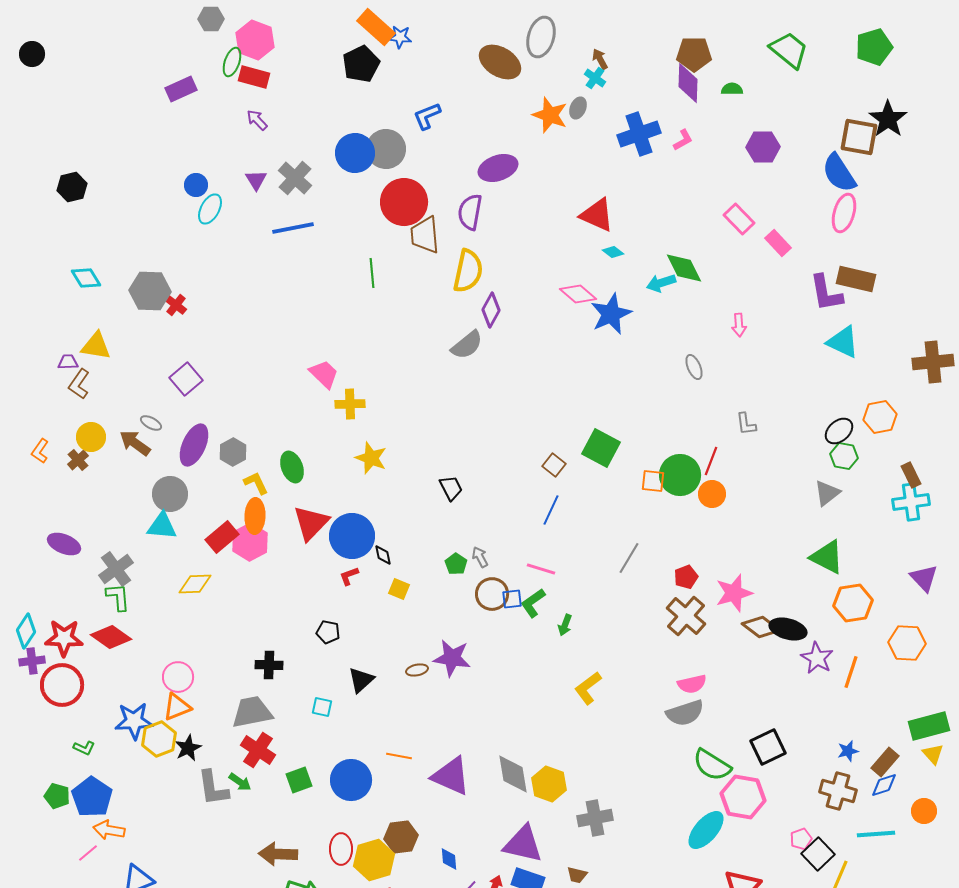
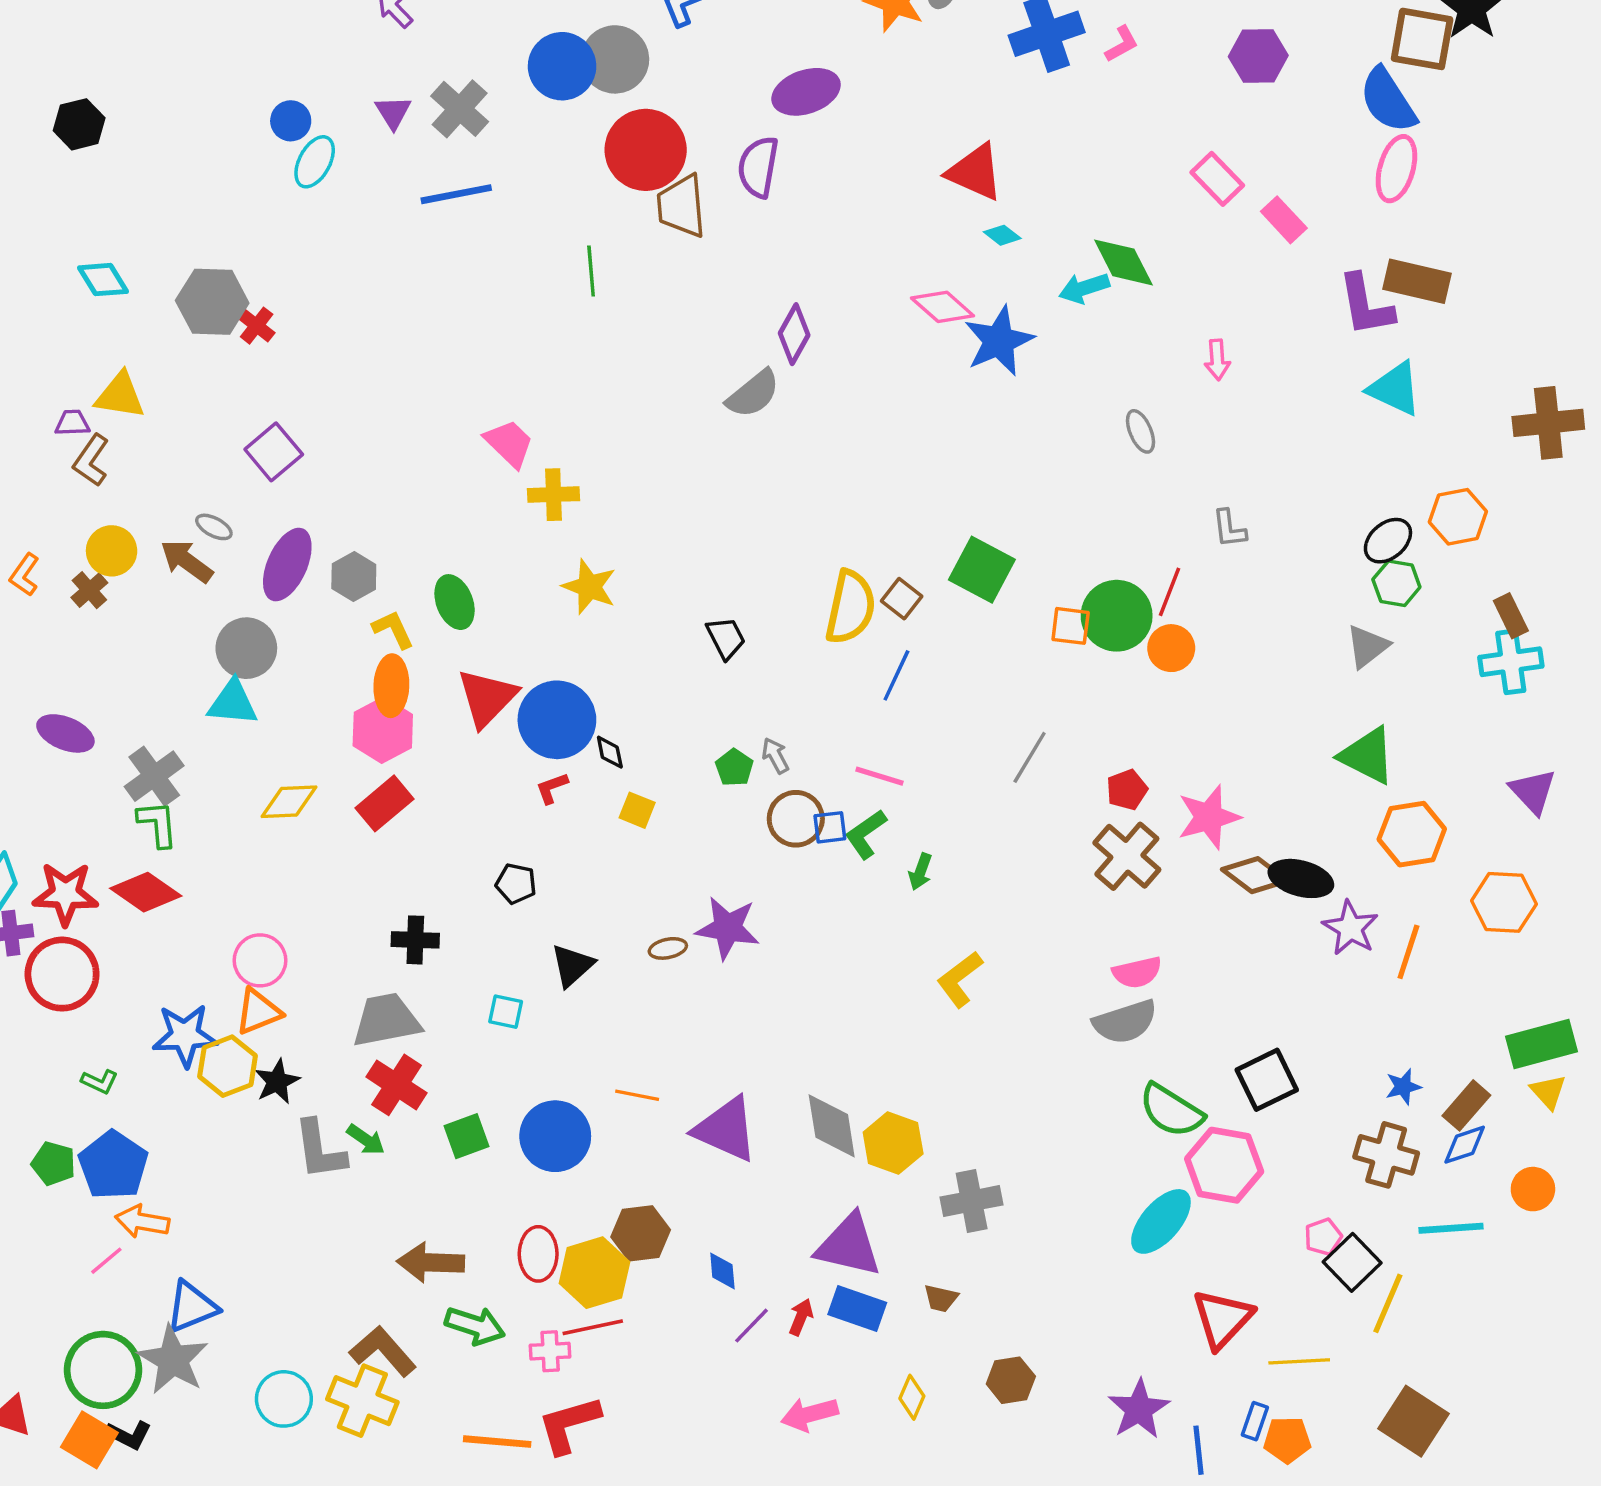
yellow semicircle: (468, 271) -> (850, 607), moved
red rectangle: (222, 537) -> (385, 803), moved

